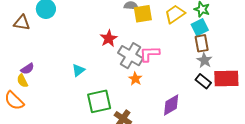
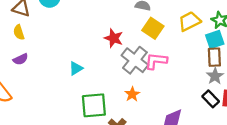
yellow square: (143, 14) -> (153, 28), moved, turned 36
red star: (109, 38) -> (114, 38), turned -30
orange star: (135, 79) -> (132, 94), moved
yellow semicircle: (22, 81) -> (19, 32), moved

